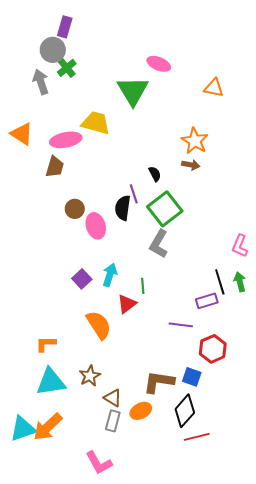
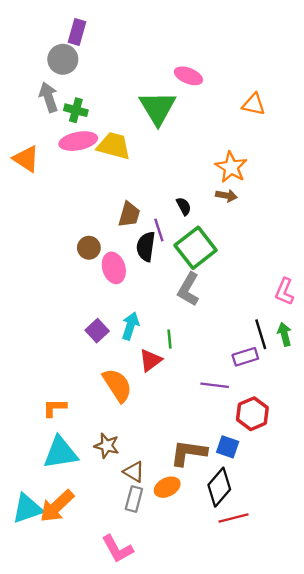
green cross: (67, 68) -> (76, 110), moved, turned -36
pink ellipse: (66, 140) -> (78, 141), moved
brown trapezoid: (55, 167) -> (129, 215), moved
brown star: (90, 376) -> (107, 446), turned -30

